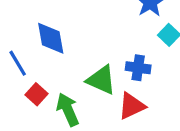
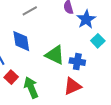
green triangle: (101, 80) -> (55, 55), moved

